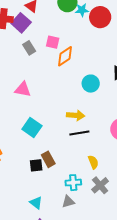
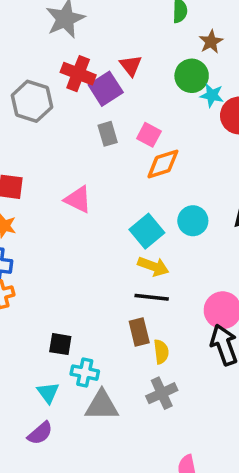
cyan square: (32, 127) -> (147, 231), moved
brown rectangle: (48, 159) -> (139, 332), moved
black square: (36, 165) -> (60, 344), moved
cyan cross: (73, 183) -> (85, 373), moved
gray triangle: (68, 202) -> (102, 405), size x1.5

